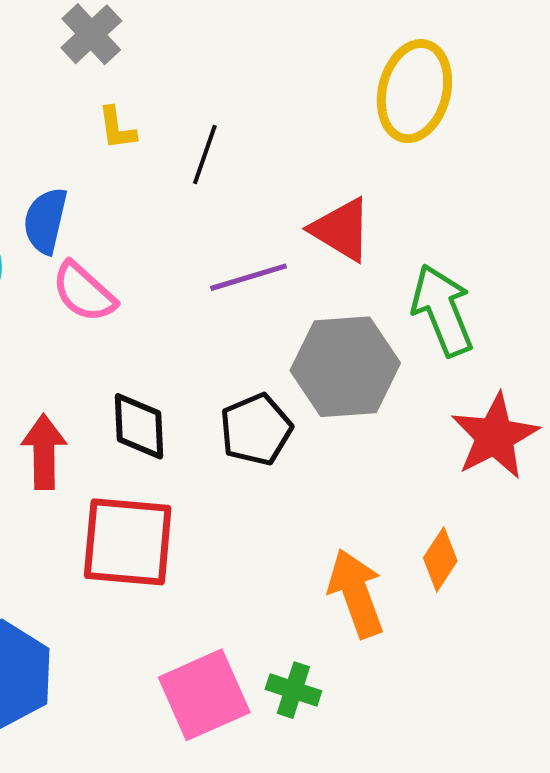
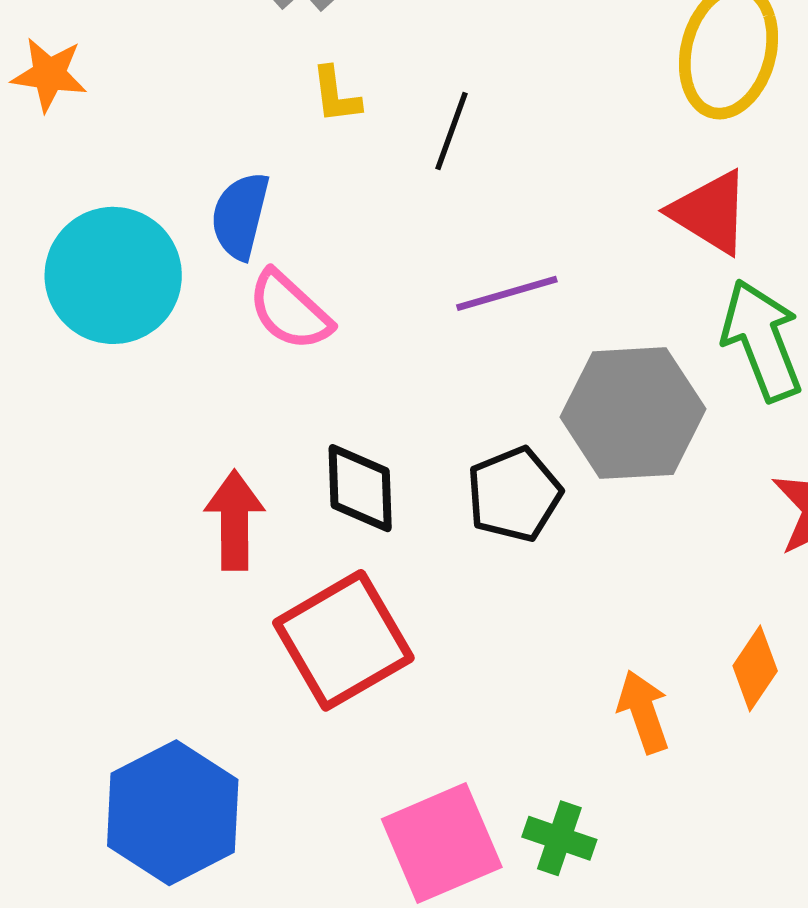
red triangle: (341, 230) -> (710, 212), moved
red square: (128, 542) -> (343, 640), turned -36
orange arrow: (356, 593) -> (643, 712), size x0.7

